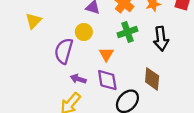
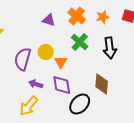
yellow circle: (84, 32) -> (46, 52), moved
green cross: (127, 32) -> (80, 42), turned -30

